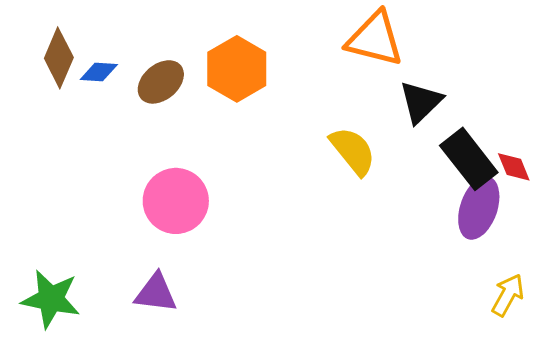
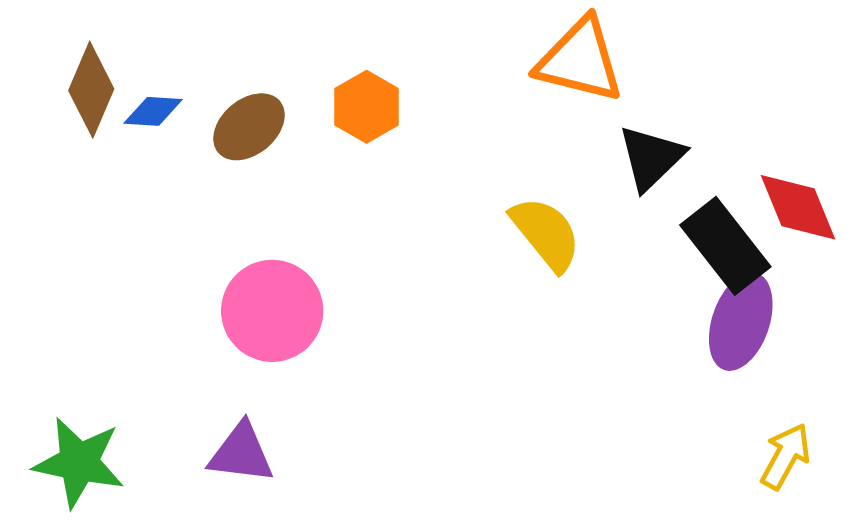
orange hexagon: (237, 69) -> (367, 107), size x0.7
red diamond: (514, 167) -> (798, 207), moved, size x1.5

